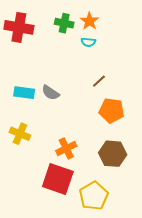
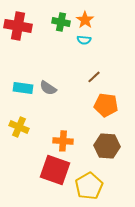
orange cross: (66, 148) -> (63, 141), turned 30

